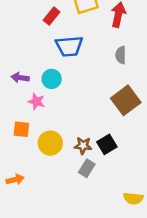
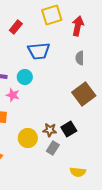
red rectangle: (52, 16) -> (16, 27), moved
yellow circle: (50, 143) -> (28, 138), moved
yellow semicircle: (133, 198) -> (78, 172), moved

